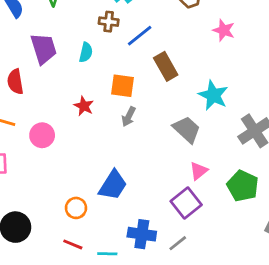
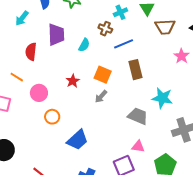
cyan star: (213, 95) -> (162, 98), turned -30
gray trapezoid: (187, 129) -> (138, 116), turned -35
pink triangle: (199, 171) -> (138, 146), turned 32
orange circle: (76, 208) -> (52, 117), moved

